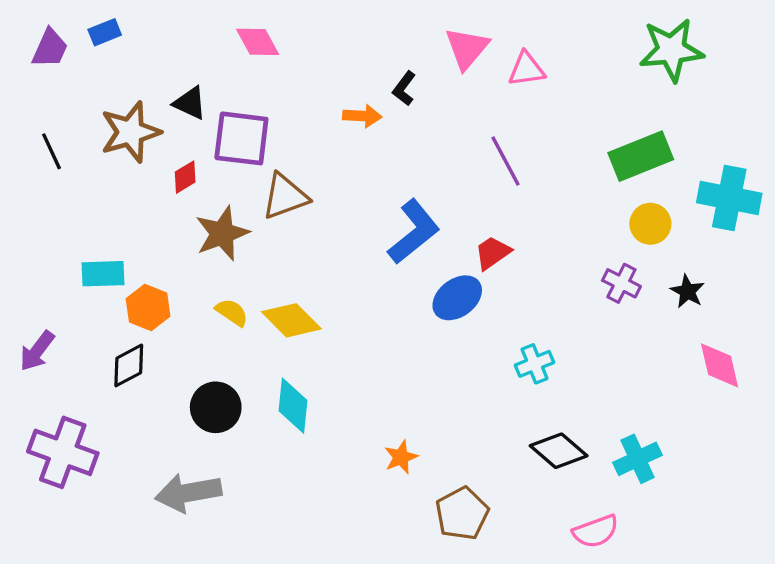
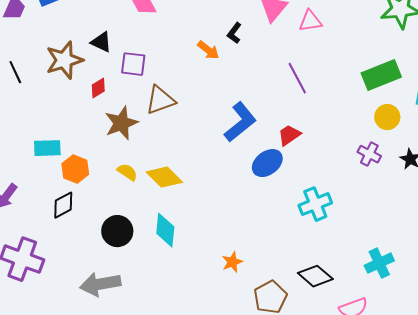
orange arrow: (362, 116) -> (208, 50), turned 35
purple square: (241, 138) -> (133, 64), size x0.7
cyan cross: (534, 364) -> (315, 204), size x1.4
black diamond: (559, 451) -> (315, 276), moved

